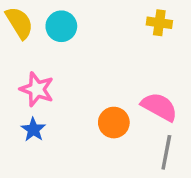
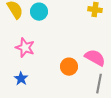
blue star: (33, 130) -> (21, 79), moved

